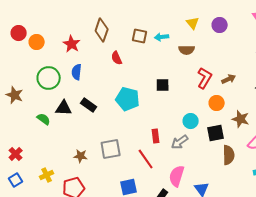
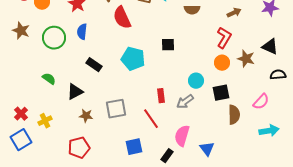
red semicircle: (117, 58) -> (122, 18), size x1.6
red L-shape: (205, 78) -> (224, 38), moved
brown arrow: (229, 79) -> (234, 13), moved
brown star: (15, 95) -> (21, 31), moved
black triangle: (64, 108) -> (75, 92), moved, turned -30
brown star: (241, 119) -> (246, 59), moved
yellow cross: (47, 175) -> (45, 121), moved
blue square: (16, 180) -> (21, 140), size x1.5

